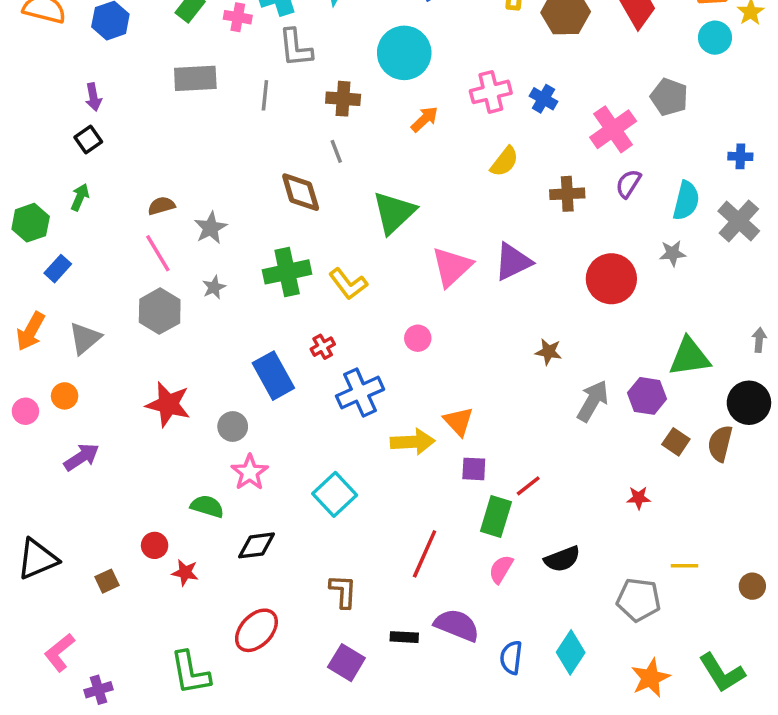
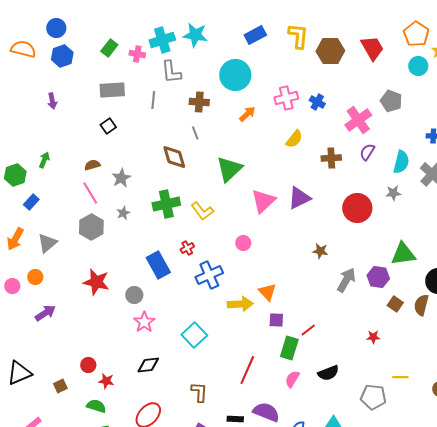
black square: (88, 139) -> (108, 126), moved
green semicircle: (207, 506) -> (96, 406), moved

